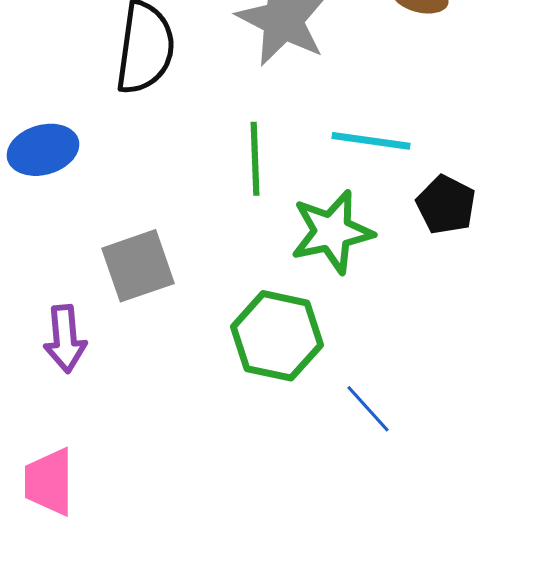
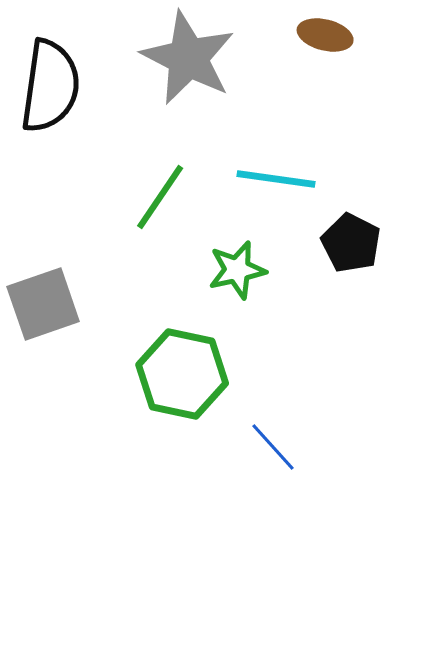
green line: (255, 159) -> (160, 197), turned 36
green star: (332, 232) -> (237, 270), size x0.7

